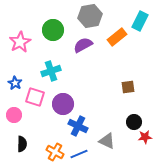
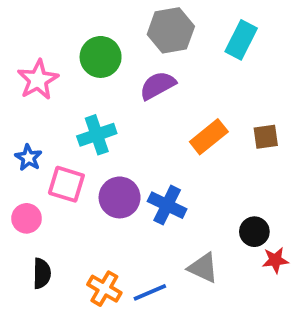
cyan rectangle: (140, 21) -> (241, 40), moved
orange rectangle: (117, 37) -> (209, 137), moved
brown square: (128, 87) -> (266, 137), moved
blue cross: (78, 126) -> (167, 205), moved

